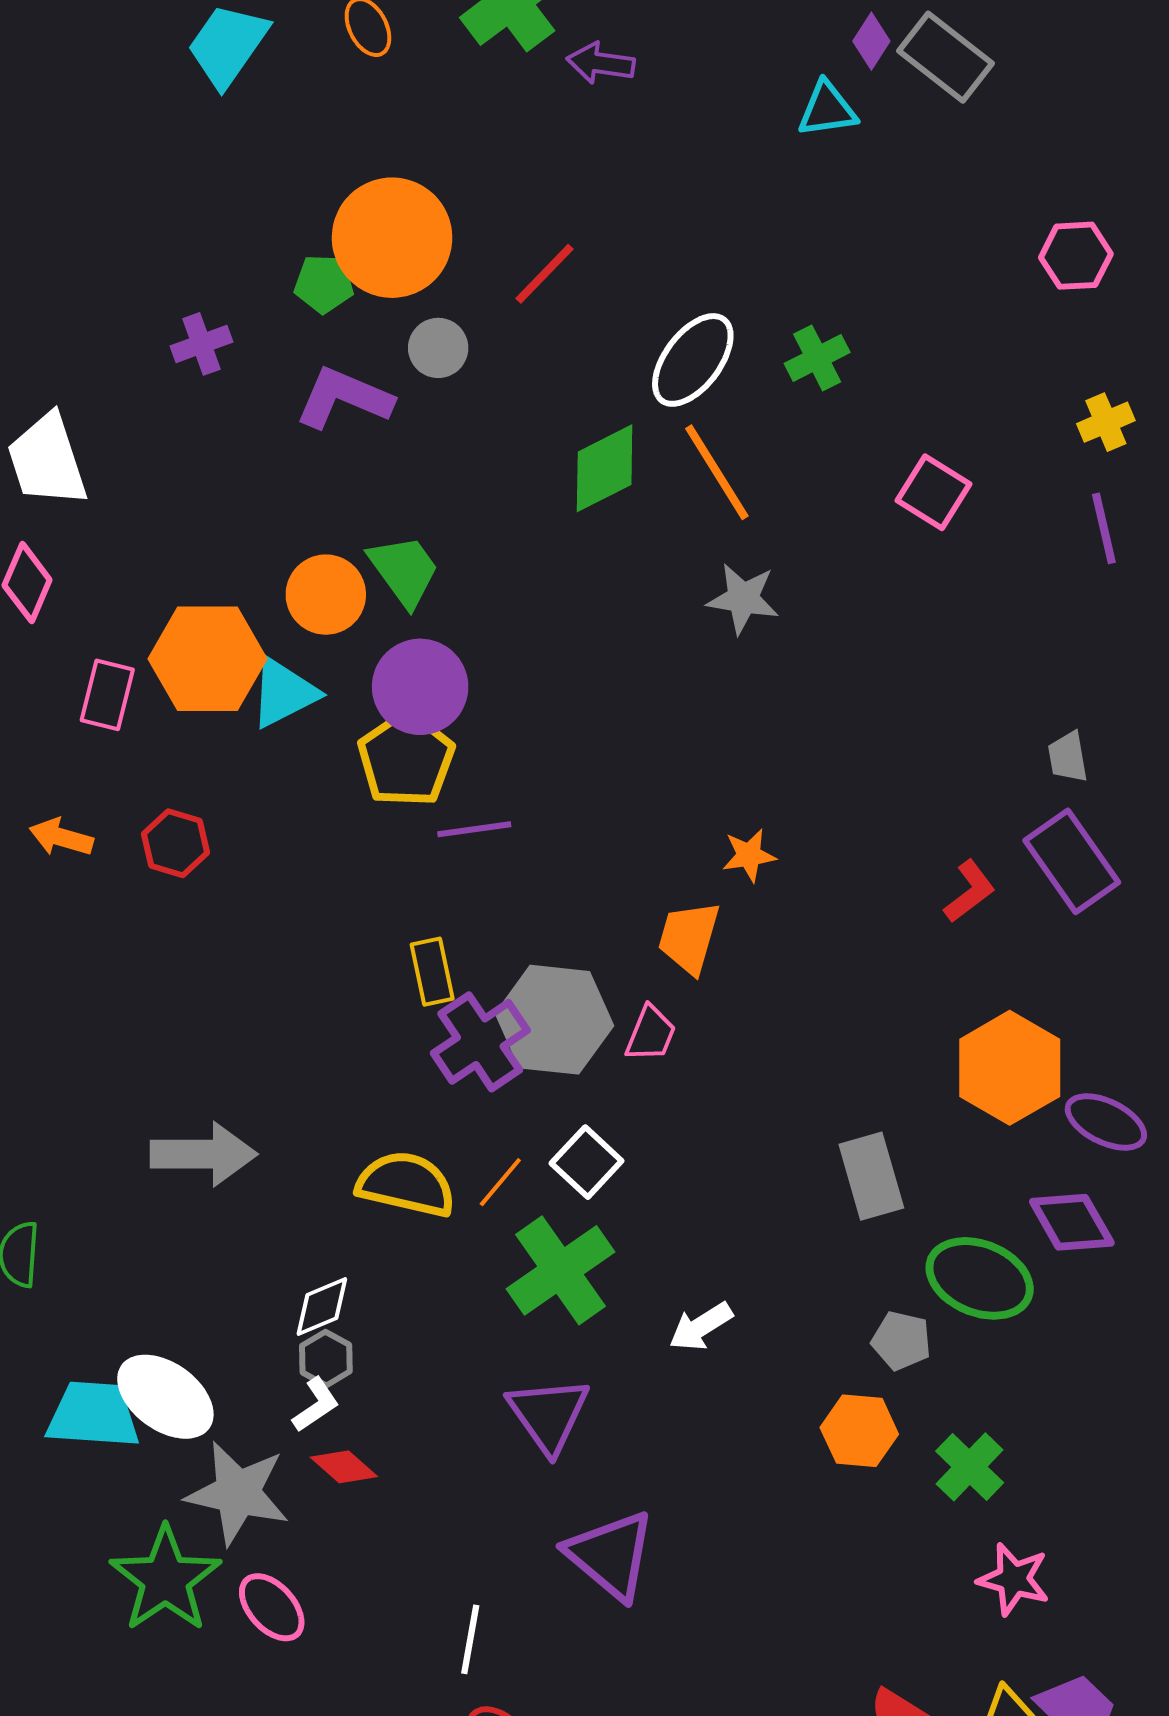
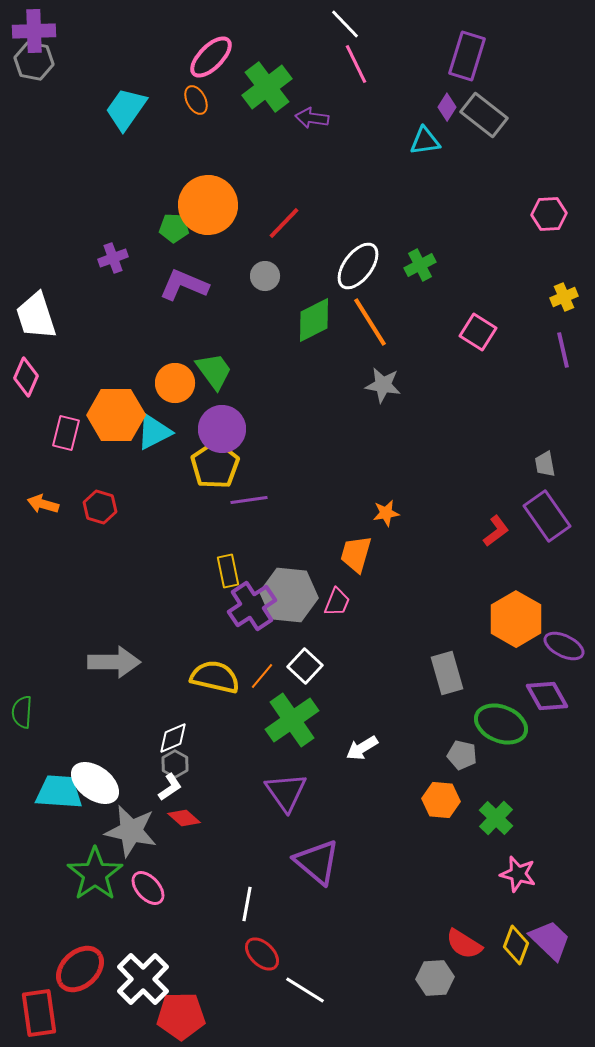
gray circle: (438, 348) -> (265, 276), moved

